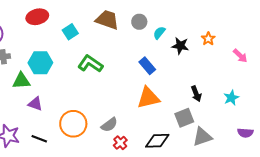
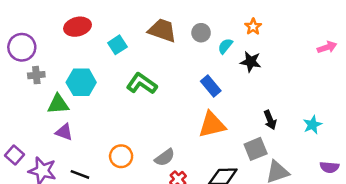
orange star: (208, 39) -> (253, 27), moved
pink arrow: (240, 56) -> (327, 47), moved, turned -63
purple triangle: (35, 104) -> (64, 132), moved
orange circle: (73, 124) -> (121, 156), size x0.7

